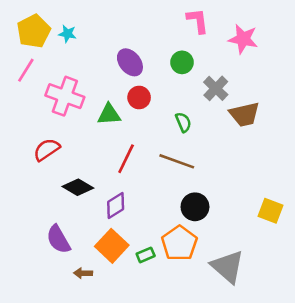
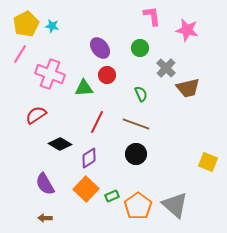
black circle: (195, 207) -> (136, 154), moved
orange pentagon: (179, 243) -> (138, 206), moved
brown arrow: (83, 273) -> (45, 218), moved

